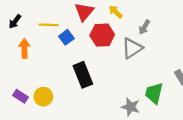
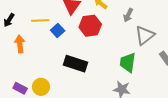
gray triangle: (132, 48) -> (145, 35), moved
black rectangle: (83, 75) -> (76, 64), turned -45
green trapezoid: (154, 93) -> (128, 63), moved

